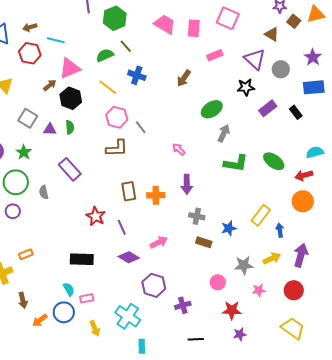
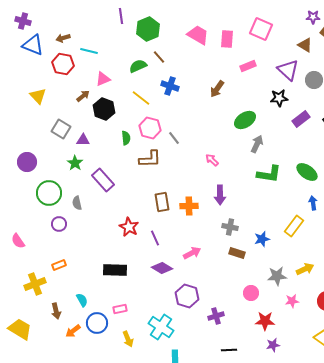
pink triangle: (70, 68) -> (103, 79), size x0.7
green semicircle: (70, 127) -> (126, 138), moved
green star: (24, 152) -> (75, 163), moved
purple circle: (13, 211) -> (59, 224), moved
blue arrow: (280, 230) -> (313, 203), moved
cyan semicircle: (69, 289) -> (82, 300), moved

